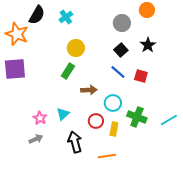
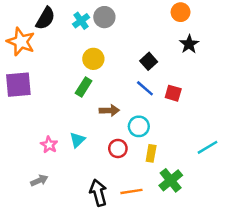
gray circle: (122, 23) -> (104, 17), moved
black star: (148, 45) -> (189, 44), moved
green cross: (137, 117) -> (171, 180), moved, turned 30
yellow rectangle: (114, 129) -> (151, 153), moved
gray arrow: (36, 139) -> (39, 180), moved
black arrow: (75, 142) -> (98, 193), moved

